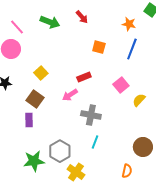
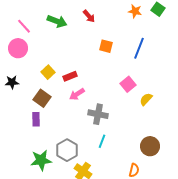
orange star: (129, 24) -> (135, 11), moved
red rectangle: (84, 77) -> (70, 76), moved

